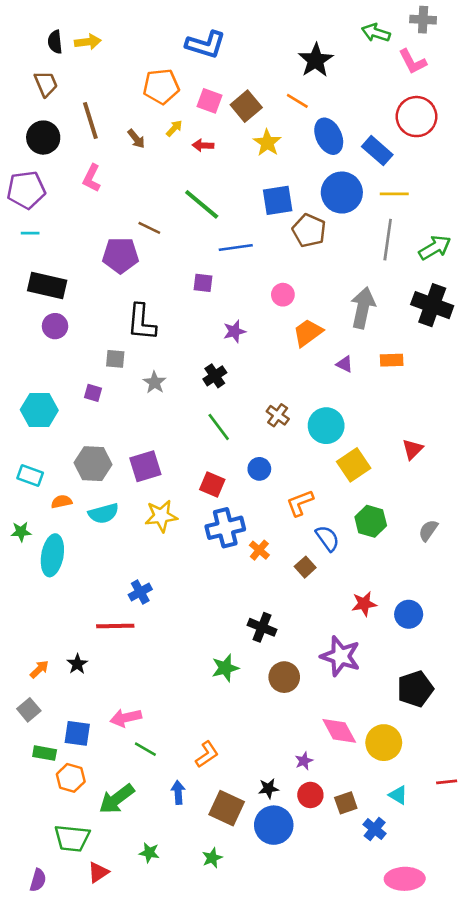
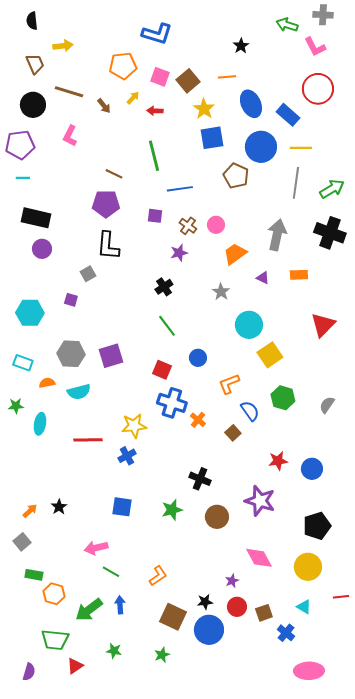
black semicircle: (55, 42) -> (32, 21), moved
yellow arrow: (88, 42) -> (63, 46), moved
black star: (316, 60) -> (241, 46), size x0.6
orange line: (297, 101) -> (227, 77), turned -36
brown line: (90, 120) -> (69, 92), turned -56
blue square: (278, 200) -> (212, 138), moved
green line: (202, 204) -> (154, 156), turned 36
purple pentagon: (120, 255) -> (106, 204), moved
gray square: (115, 359) -> (88, 274), turned -35
gray star: (155, 382) -> (221, 292), moved
brown cross: (278, 415) -> (188, 226), moved
red triangle: (413, 449) -> (323, 325), moved, size x1.5
yellow star: (161, 516) -> (134, 426), moved
blue cross: (225, 528) -> (172, 403), turned 32
cyan ellipse: (52, 555) -> (40, 424), size x0.7
blue cross: (140, 592) -> (127, 456), moved
red line: (115, 626) -> (88, 440), moved
blue square: (77, 733) -> (122, 507), moved
yellow circle: (384, 743) -> (308, 567), moved
blue arrow: (178, 792) -> (120, 605), moved

